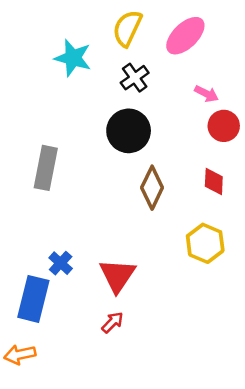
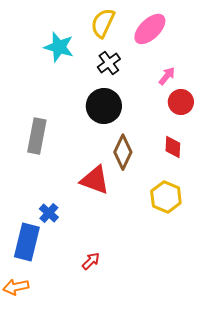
pink arrow: (206, 94) -> (167, 76), turned -78
red triangle: (117, 275) -> (95, 180), moved, turned -44

